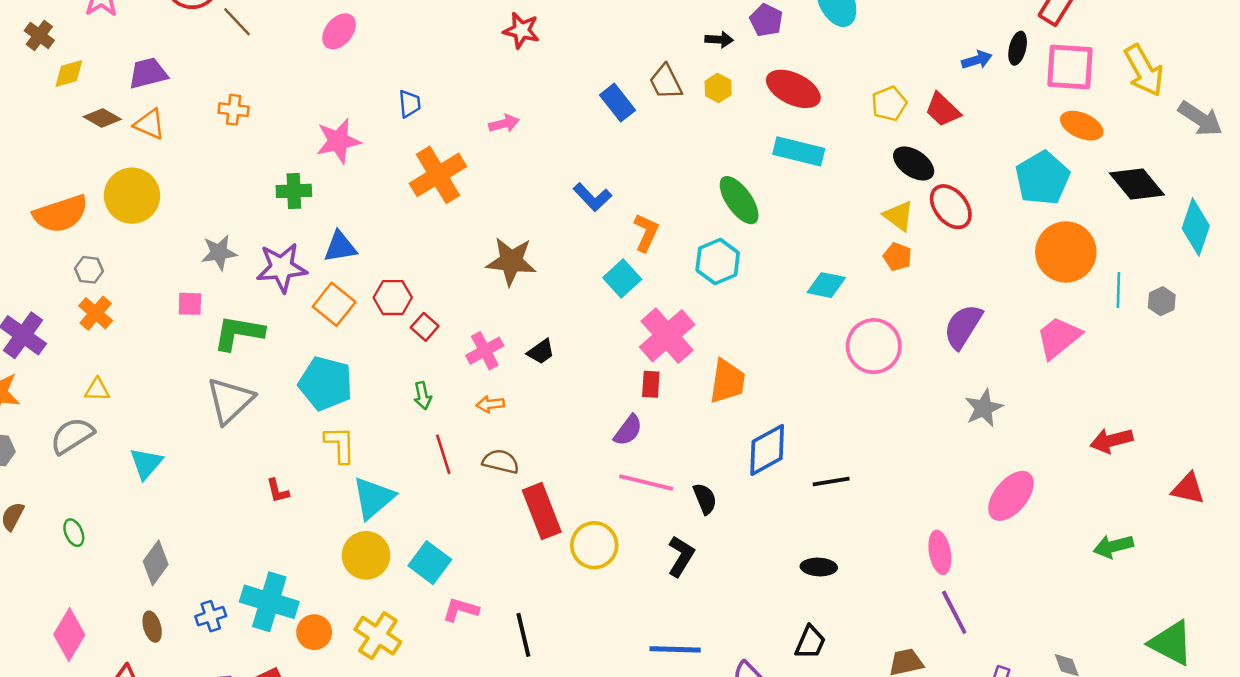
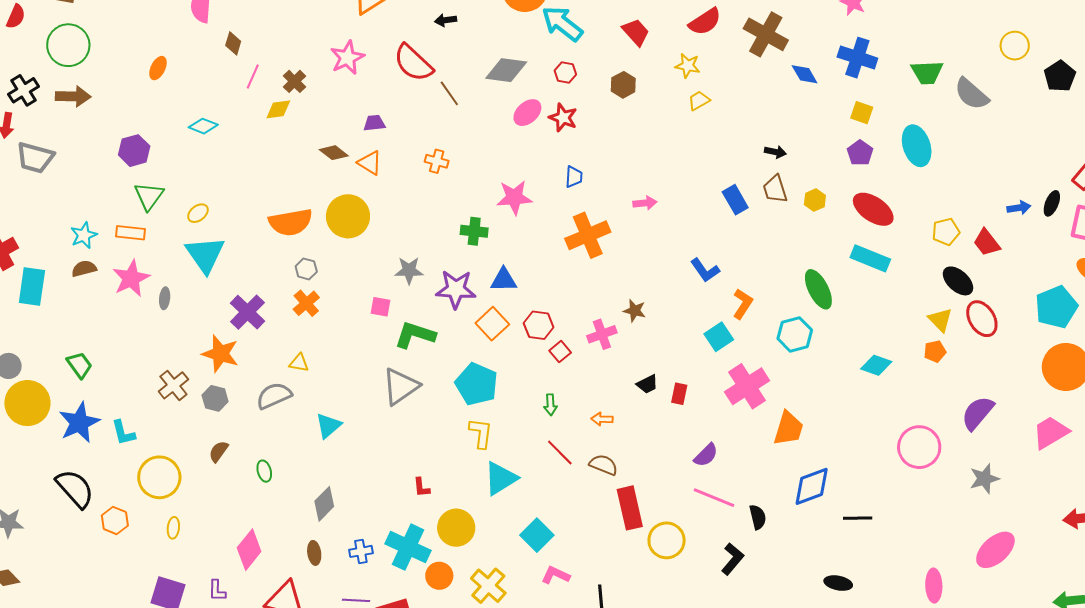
red star: (521, 30) -> (563, 118), moved
black arrow: (719, 40) -> (775, 152), moved
purple trapezoid: (148, 73) -> (374, 123), size x0.7
yellow diamond: (69, 74) -> (278, 109), moved
orange pentagon: (898, 257) -> (935, 351), turned 30
brown star: (511, 261) -> (635, 311), size x0.6
pink circle: (874, 346) -> (919, 447), moved
pink cross: (485, 351) -> (602, 334), moved
red rectangle: (651, 384) -> (679, 394), moved
red line: (443, 454) -> (560, 453), turned -36
red L-shape: (278, 491) -> (422, 487), moved
yellow circle: (366, 555) -> (456, 528), moved

